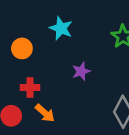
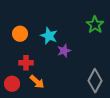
cyan star: (61, 28) -> (49, 36), moved

